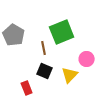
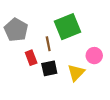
black square: (45, 71) -> (49, 68), turned -35
red rectangle: (27, 88) -> (31, 58), moved

